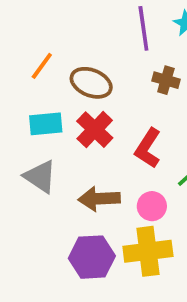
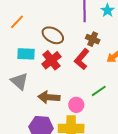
orange line: (42, 66) -> (17, 22), moved
red L-shape: (148, 148) -> (82, 59), moved

